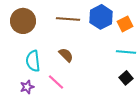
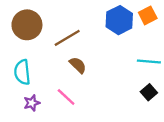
brown line: (68, 19) -> (67, 38), moved, turned -35
orange square: (125, 24) -> (148, 15), moved
cyan semicircle: (33, 61) -> (22, 72), moved

